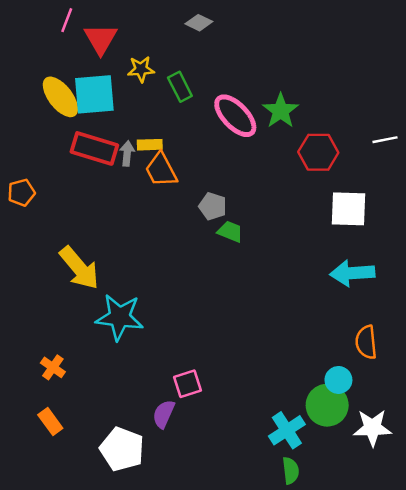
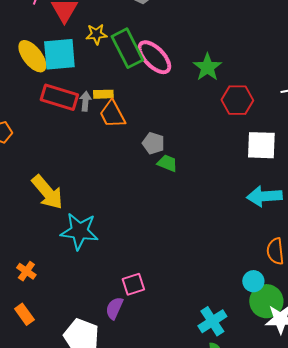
green rectangle: (180, 87) -> (127, 48), size x1.6
pink ellipse: (235, 116) -> (154, 57), moved
green circle: (327, 405) -> (266, 301), moved

